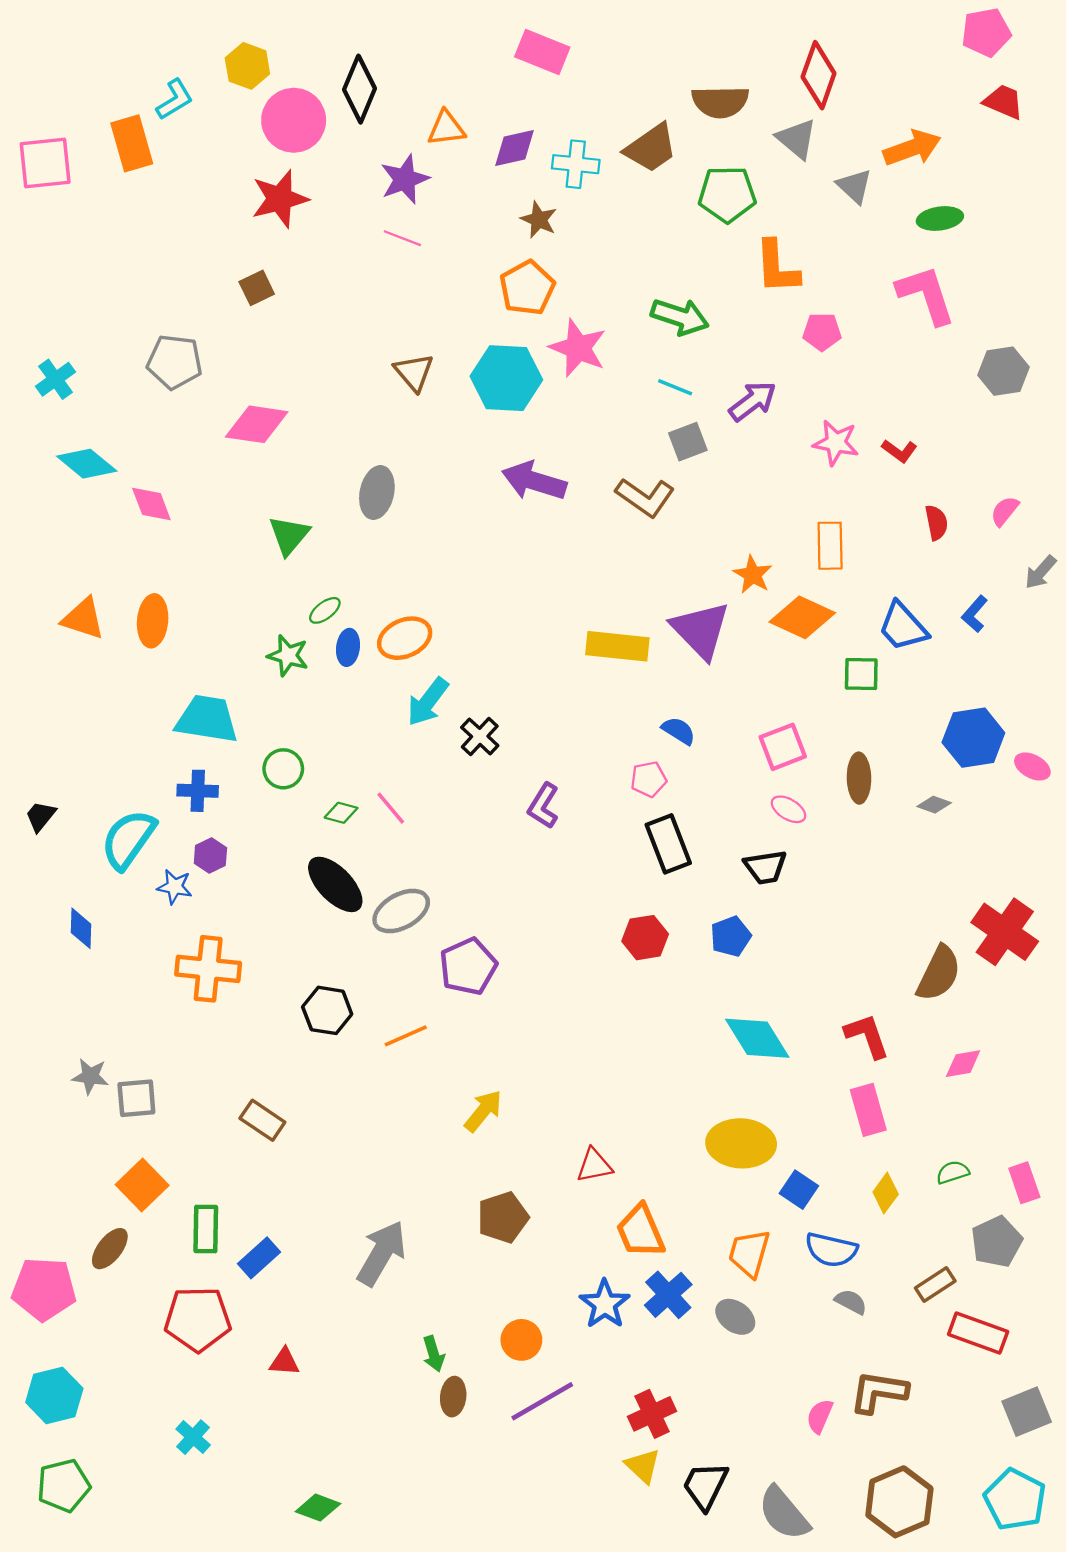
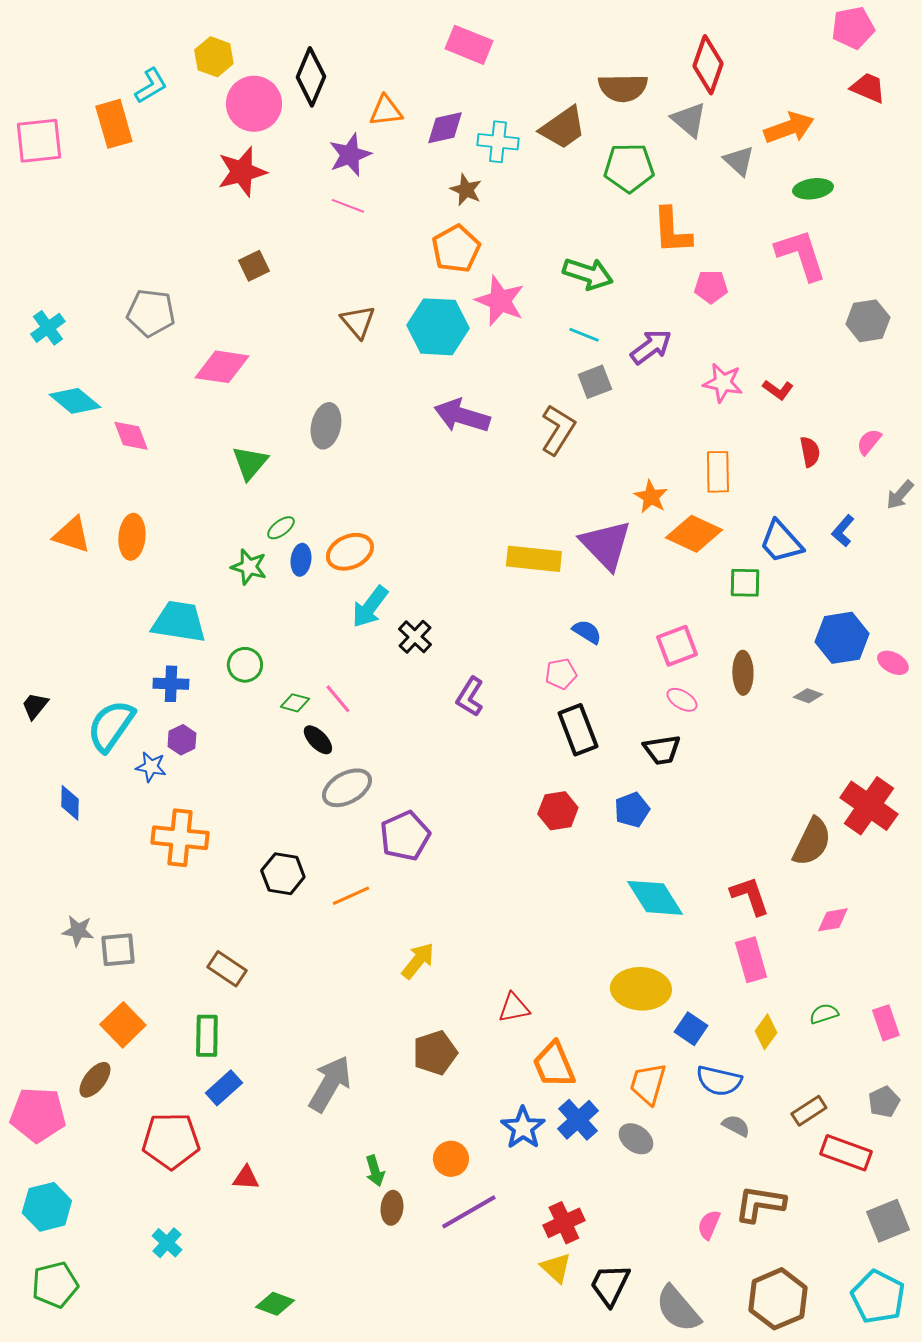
brown square: (257, 288) -> (254, 266), moved
brown L-shape: (645, 497) -> (558, 430), turned -93
black ellipse: (335, 884) -> (318, 740), moved, size x0.6
green rectangle: (206, 1229) -> (207, 1036), moved
gray pentagon: (997, 1242) -> (884, 1102), moved, size x0.7

